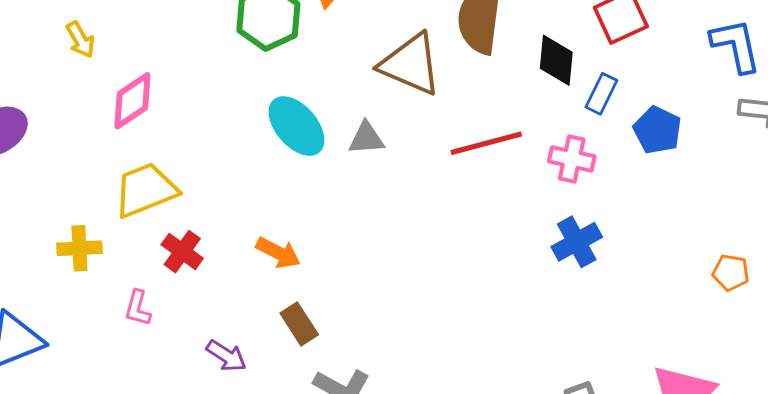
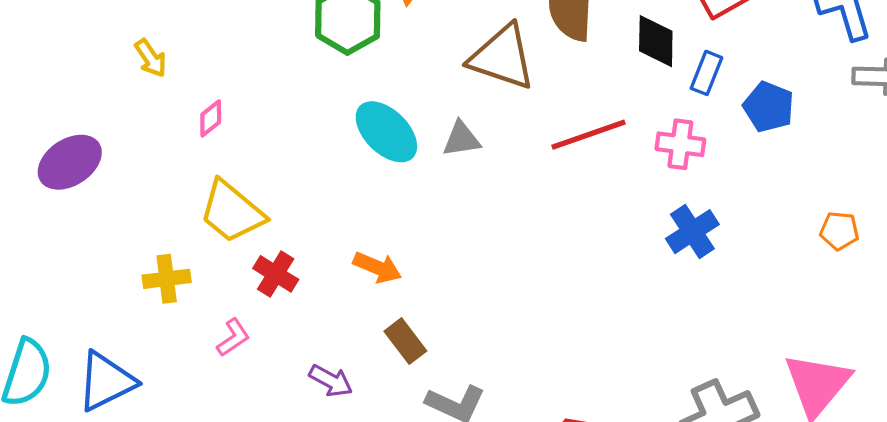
pink diamond: (132, 101) -> (211, 118), size x0.6
yellow trapezoid: (145, 190) -> (232, 212), turned -114
orange pentagon: (731, 273) -> (839, 231), moved
pink L-shape: (138, 308) -> (233, 338), turned -135

